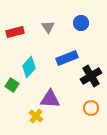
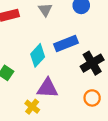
cyan diamond: (29, 67) -> (38, 55), moved

